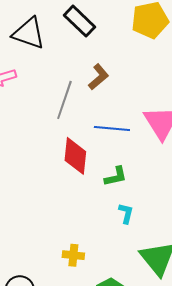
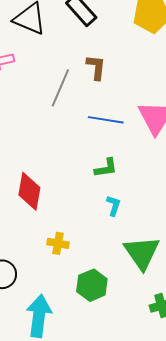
brown L-shape: (99, 77) -> (96, 67), turned -48
red diamond: (75, 156) -> (29, 191), moved

